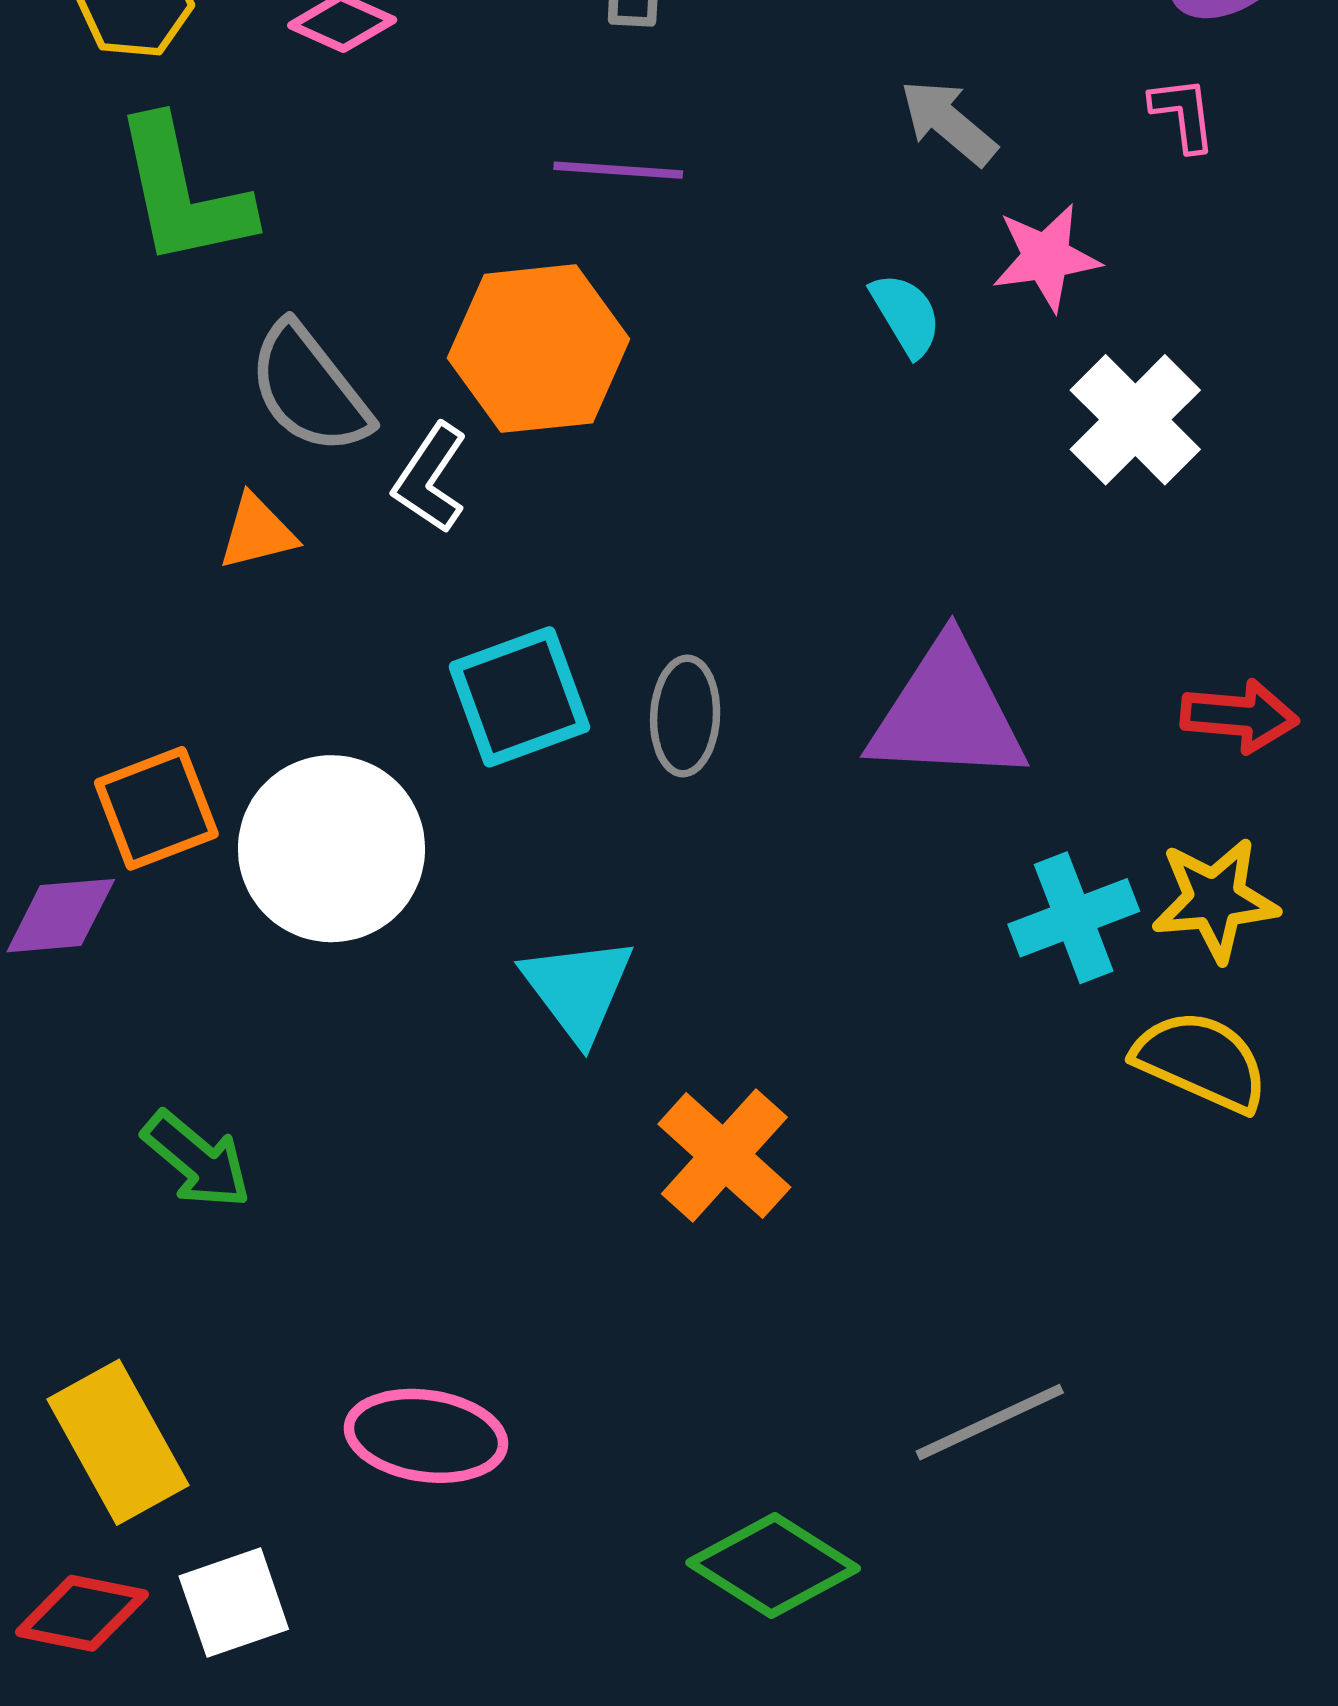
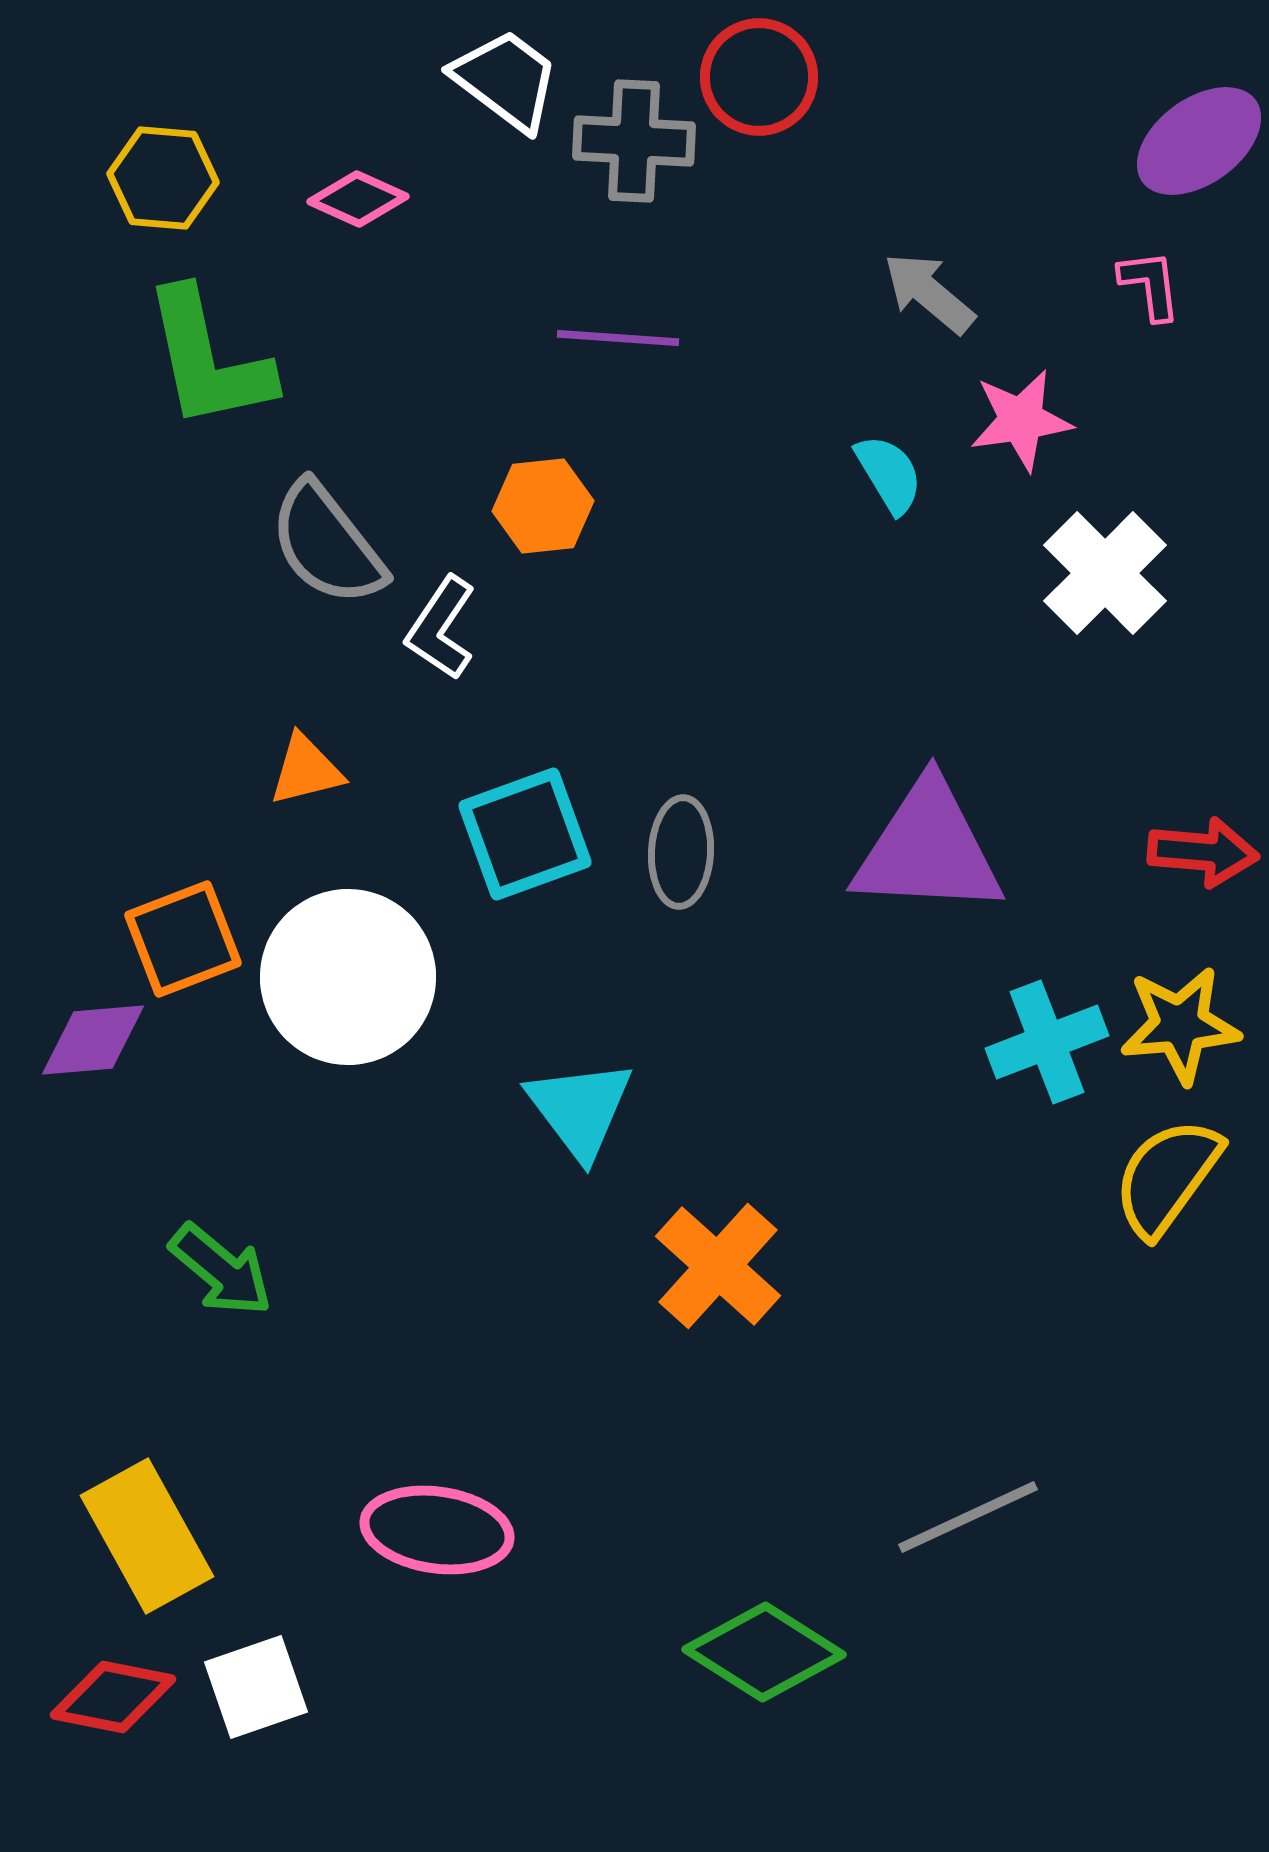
orange hexagon: (539, 349) -> (543, 506), size x0.6
orange triangle: (257, 532) -> (306, 770), moved
yellow semicircle: (1201, 1061) -> (1167, 1177), turned -78

